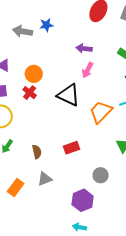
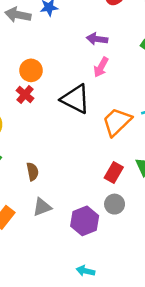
red rectangle: (71, 148) -> (114, 173), moved, turned -42
purple hexagon: (83, 200) -> (85, 221), moved

